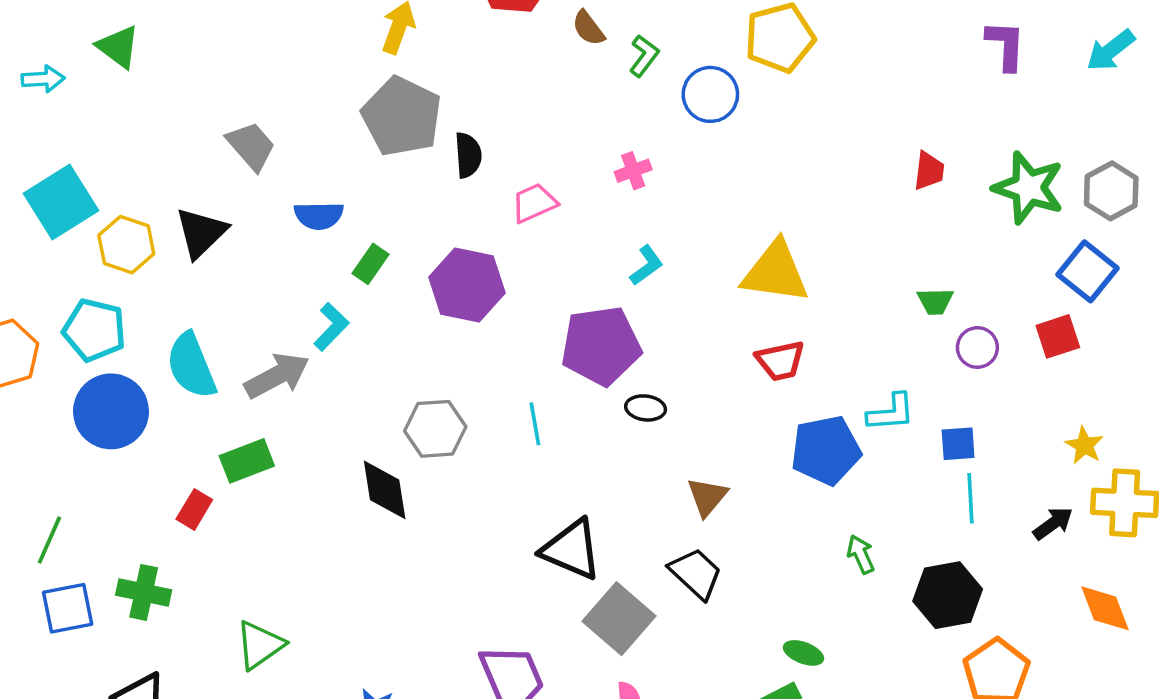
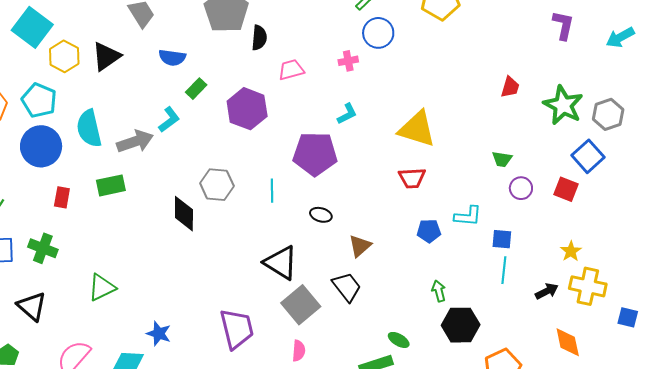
blue circle: (710, 94) -> (378, 33), moved
cyan square: (61, 202) -> (32, 27), turned -30
red square: (1058, 336) -> (566, 189), turned 30
black ellipse: (646, 408) -> (321, 215), moved
blue pentagon: (826, 450) -> (429, 231), size x0.6
red rectangle: (194, 509) -> (62, 197), moved, turned -30
black hexagon: (948, 595) -> (461, 325), moved

